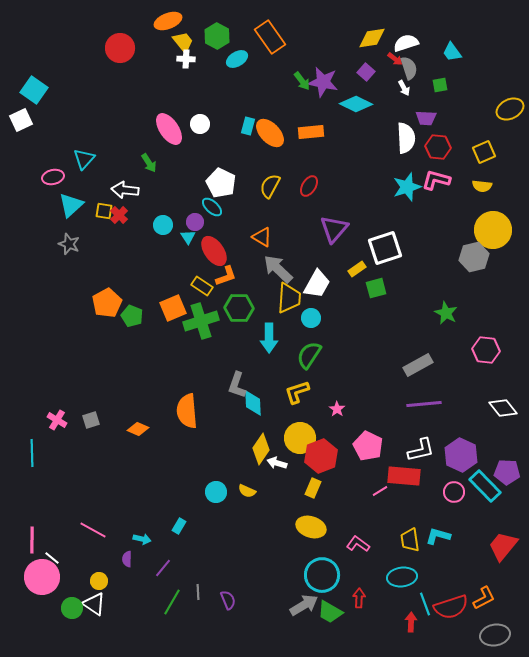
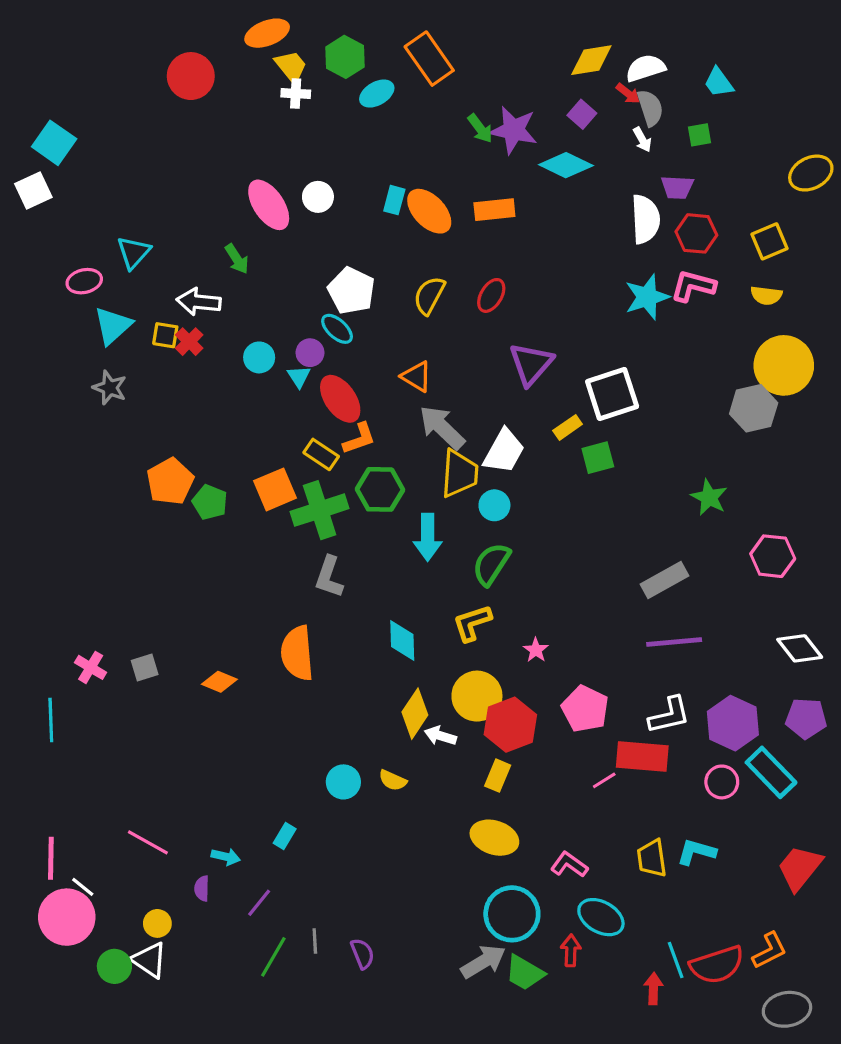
gray L-shape: (237, 385) -> (329, 577), moved
purple pentagon: (507, 472) -> (806, 718), moved
cyan ellipse: (402, 577) -> (601, 917), moved, turned 36

